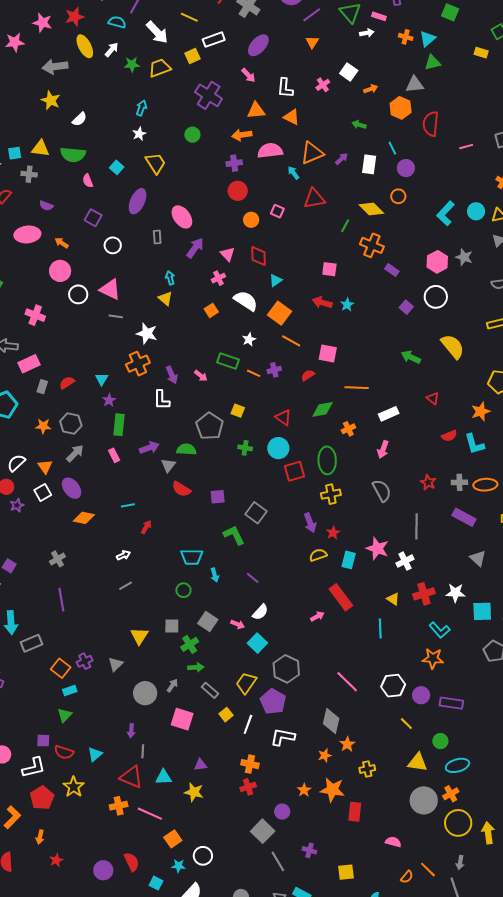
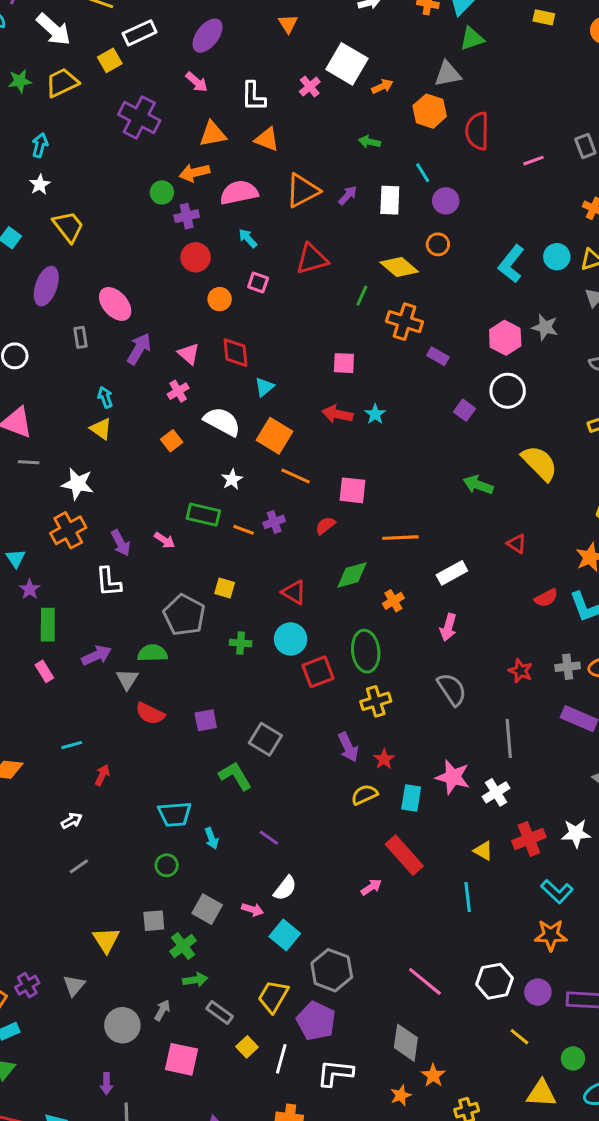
white square: (349, 72) -> (347, 64), size x1.5
green circle: (192, 135) -> (162, 192), moved
cyan arrow: (293, 173) -> (248, 238), moved

